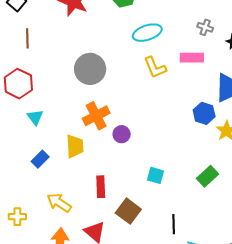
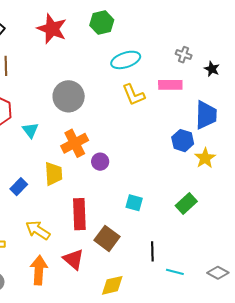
cyan triangle: (35, 117) -> (30, 130), moved
red rectangle: (101, 187) -> (79, 214), size x1.4

